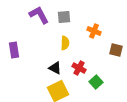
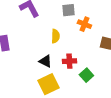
gray square: (64, 17) -> (68, 10), moved
red cross: (79, 68) -> (69, 61), turned -32

